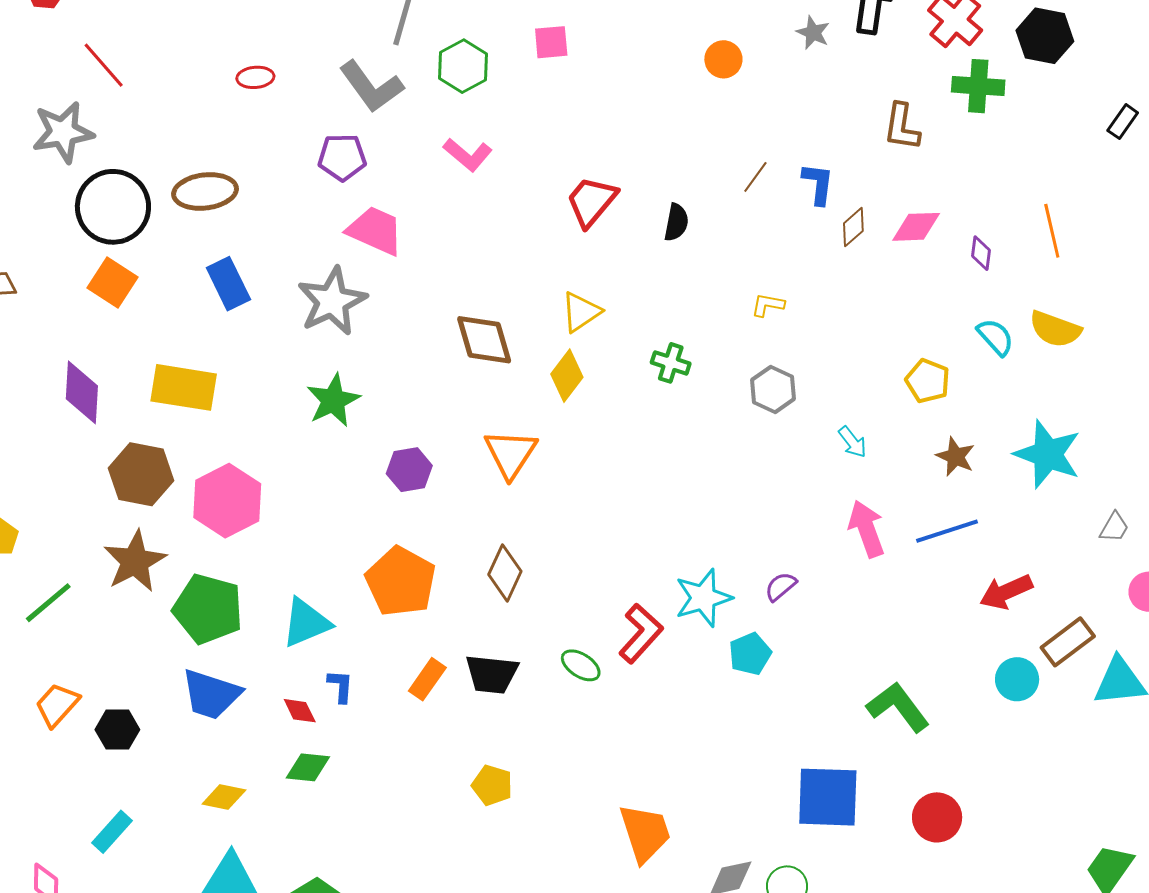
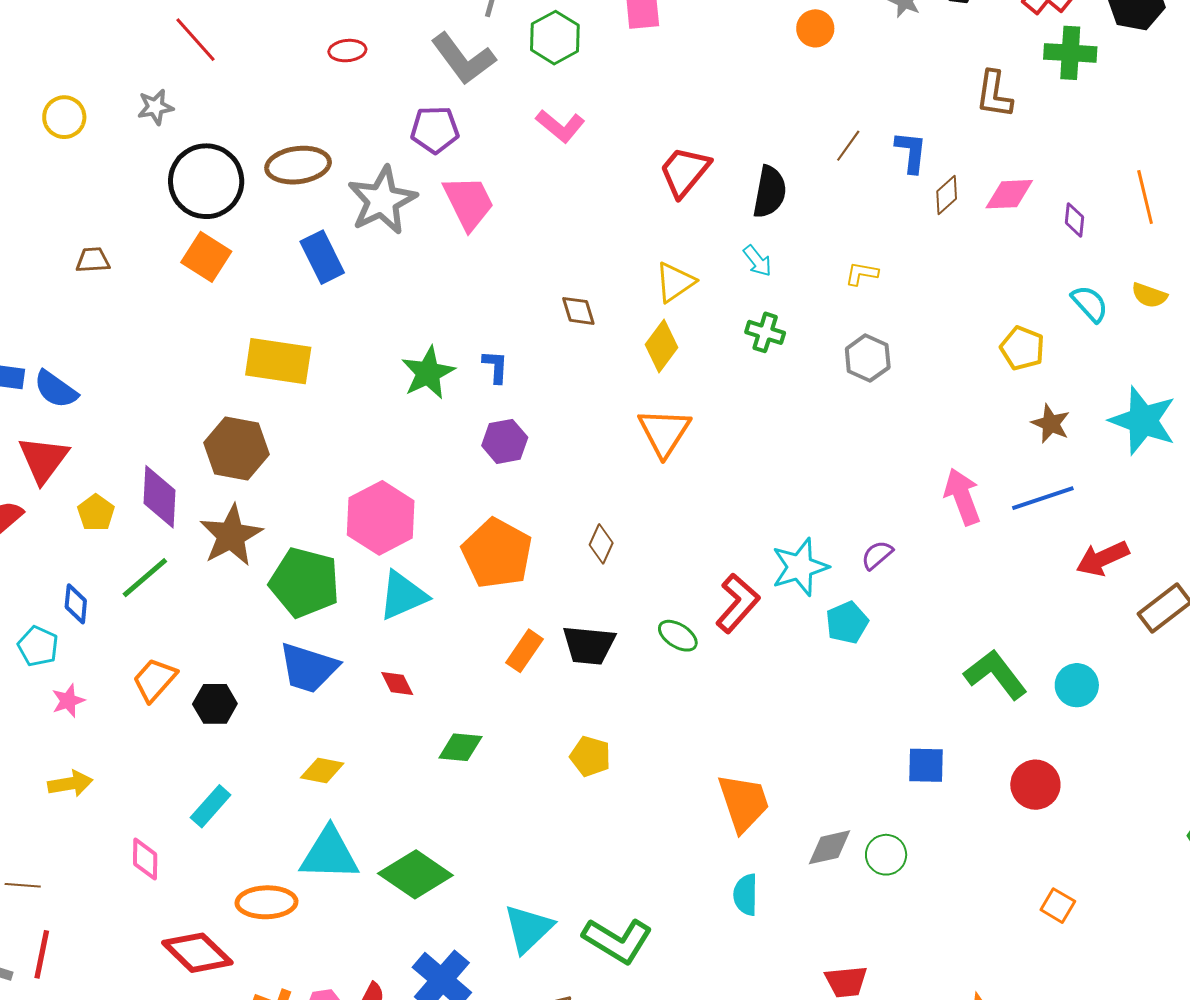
gray star: (63, 132) -> (155, 107), size x0.6
black semicircle: (676, 222) -> (770, 192), size x1.4
pink trapezoid: (375, 231) -> (469, 203), turned 40
gray star: (332, 301) -> (382, 200), moved
yellow semicircle: (1055, 329) -> (1149, 295), size x0.7
brown diamond: (484, 340) -> (578, 311), size x0.6
purple diamond: (82, 392) -> (160, 497), moved
cyan arrow: (852, 442) -> (757, 261), moved
orange triangle: (511, 454) -> (664, 432), moved
pink hexagon: (227, 501) -> (381, 518), moved
brown diamond: (505, 573) -> (601, 544), size x0.7
cyan circle: (1017, 679) -> (1077, 685), moved
blue L-shape: (340, 686) -> (495, 367), moved
green diamond: (308, 767) -> (460, 747), moved
blue square: (828, 797) -> (926, 765), size x0.6

